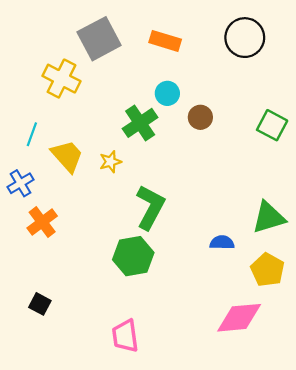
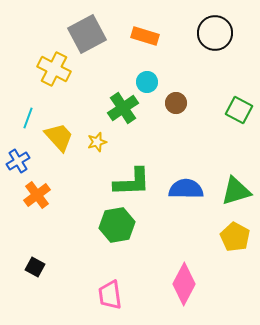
green L-shape: (150, 207) -> (132, 182), turned 60
blue semicircle: (222, 242) -> (186, 189), moved, size x1.6
pink diamond: (239, 318) -> (184, 284), moved, turned -57

